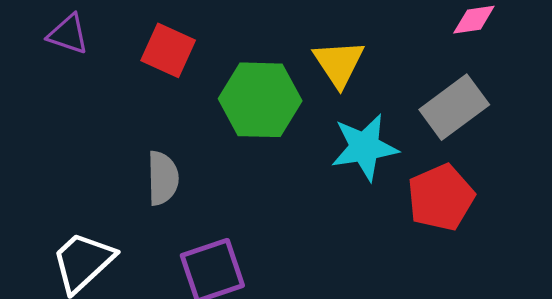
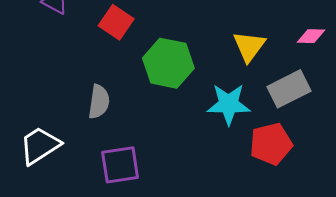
yellow triangle: (339, 63) -> (249, 46), moved

